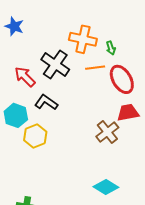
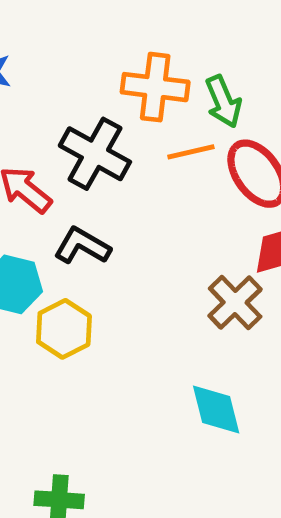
green arrow: (111, 48) -> (223, 102), size x1.5
cyan diamond: (106, 187) -> (216, 410), moved, turned 50

